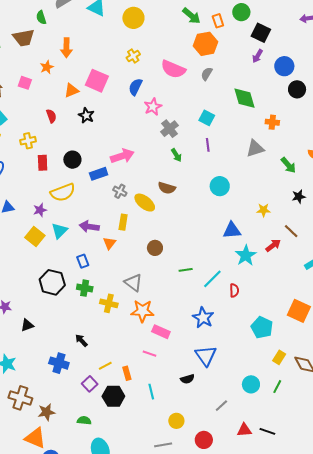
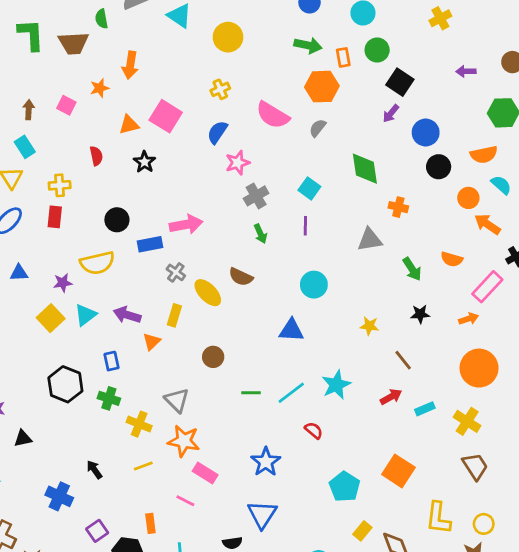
green arrow: (191, 16) -> (308, 45), turned -36
red rectangle: (43, 163) -> (55, 217), moved
blue triangle: (232, 230) -> (291, 330), moved
red arrow: (273, 245) -> (391, 397), moved
cyan line: (212, 279) -> (291, 393), moved
red semicircle: (234, 290) -> (314, 430), turned -56
yellow line: (105, 366) -> (143, 466), moved

